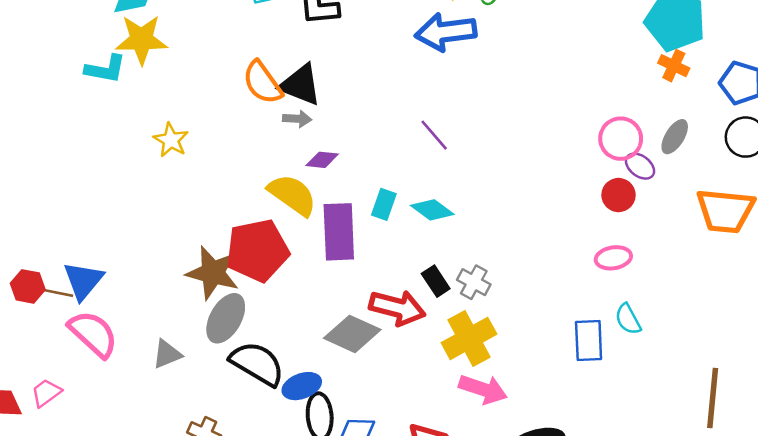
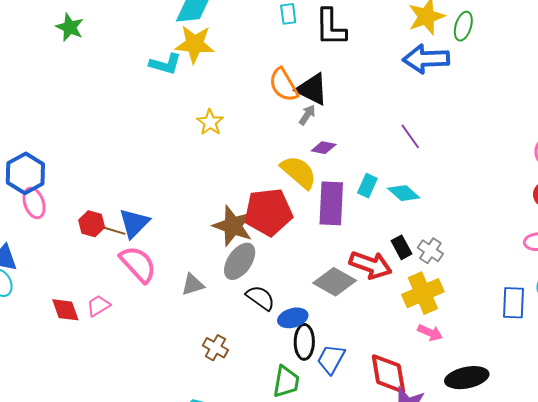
gray arrow: (297, 119) -> (307, 115), turned -65
black semicircle: (257, 364) -> (260, 298), size x0.7
pink arrow: (483, 389) -> (430, 333), size x0.7

